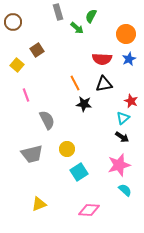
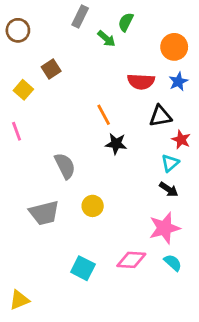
gray rectangle: (58, 12) -> (80, 16), turned 42
black triangle: (104, 84) -> (160, 116), moved
pink line: (26, 95) -> (17, 131), moved
cyan square: (79, 172) -> (83, 268), moved, turned -30
yellow triangle: (39, 204) -> (19, 300), moved
pink diamond: (89, 210) -> (131, 260), moved

